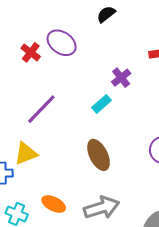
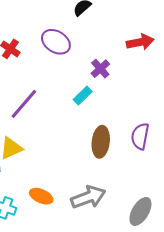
purple ellipse: (62, 43) -> (56, 42), moved
brown ellipse: (99, 155) -> (101, 142), moved, turned 36

